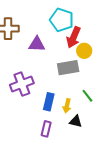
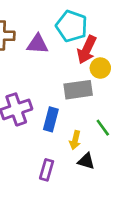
purple triangle: (37, 44) -> (38, 44), moved
blue rectangle: (49, 102) -> (51, 119), moved

